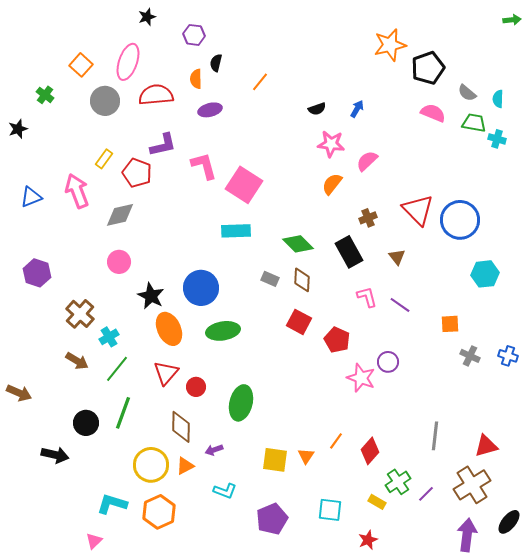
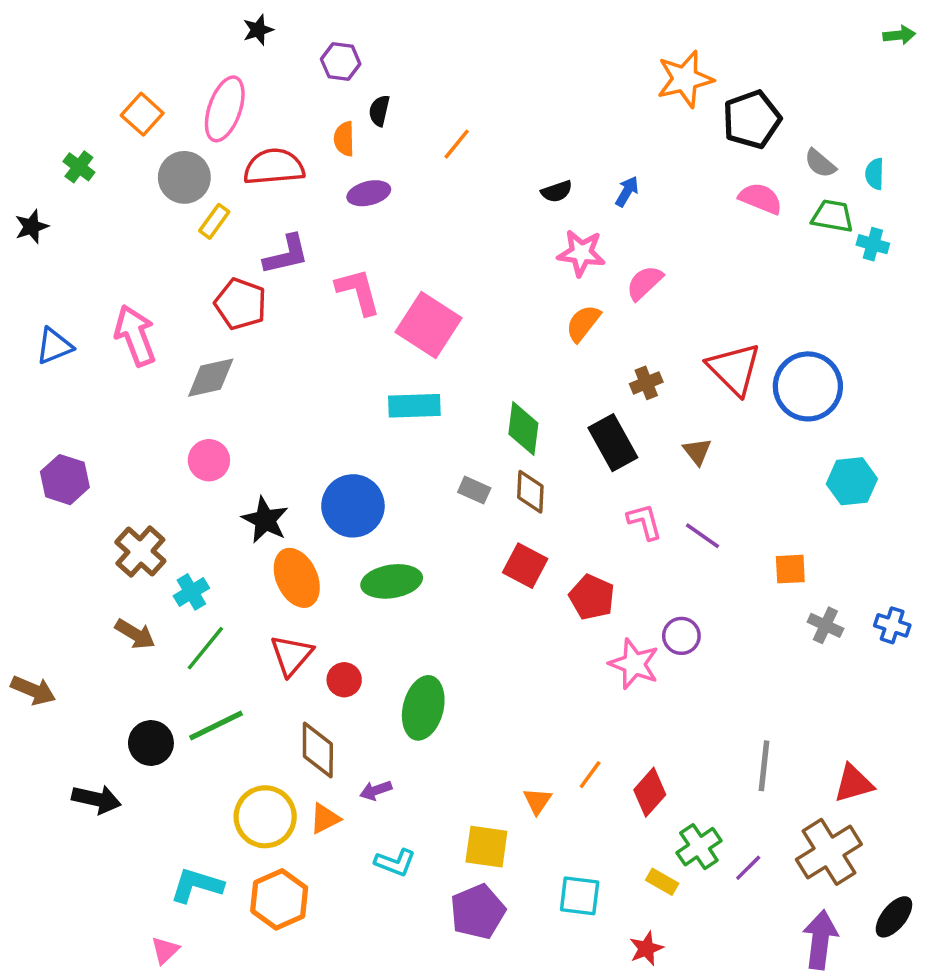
yellow rectangle: (104, 159) -> (214, 221), moved
green diamond: (298, 244) -> (523, 429), turned 52
green line: (123, 413) -> (216, 725), turned 44
yellow square: (275, 460) -> (486, 847), moved

